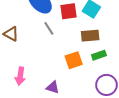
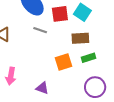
gray line: (49, 28) -> (40, 30), turned -40

